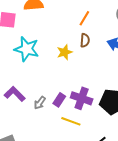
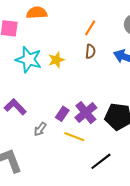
yellow star: (65, 52) -> (56, 60), moved
purple cross: (82, 98) -> (86, 113), turned 30
gray arrow: (40, 103) -> (40, 129), moved

